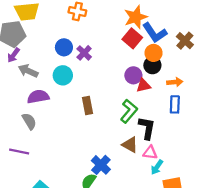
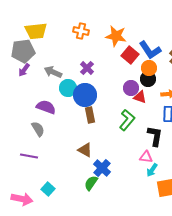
orange star: (136, 17) -> (116, 36), moved, turned 30
blue circle: (64, 47) -> (85, 95), moved, size x1.5
gray arrow: (28, 71) -> (53, 72), moved
red triangle: (143, 85) -> (140, 97), turned 32
purple semicircle: (38, 97) -> (46, 107), turned 30
black L-shape: (147, 128) -> (155, 136), moved
brown triangle: (130, 145) -> (85, 150), moved

